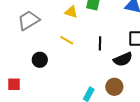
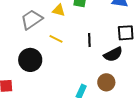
gray trapezoid: (29, 20) -> (32, 20), moved
black circle: (40, 60) -> (30, 60), size x1.5

